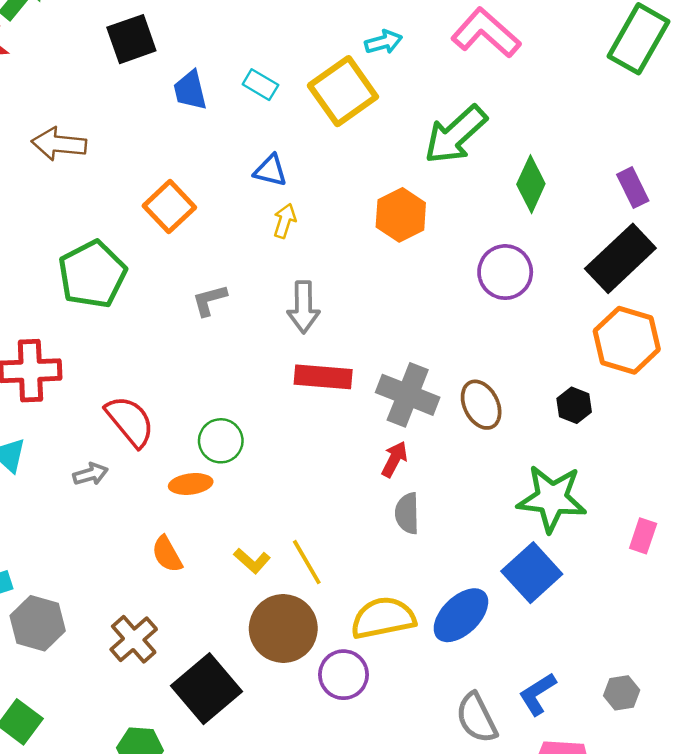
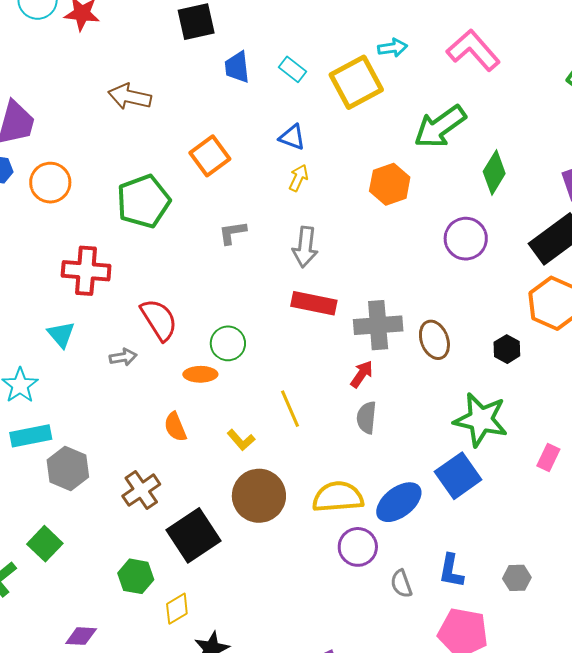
gray cross: (408, 395) -> (378, 325), turned -33
yellow line: (307, 562) -> (290, 409), moved
purple circle: (343, 675) -> (358, 547), moved
blue L-shape: (538, 694) -> (451, 571), turned -54
gray semicircle: (476, 718) -> (401, 584), size x0.7

